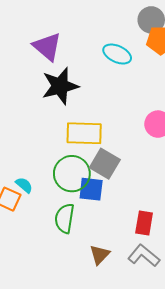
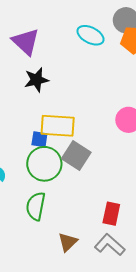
cyan ellipse: (117, 54) -> (90, 35), moved
black star: (60, 86) -> (36, 80), size x0.7
blue square: (91, 189) -> (39, 139), moved, size x0.7

